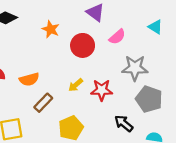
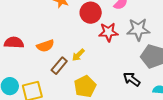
yellow arrow: (76, 85) -> (78, 55), moved
red star: (102, 90) -> (108, 32), moved

